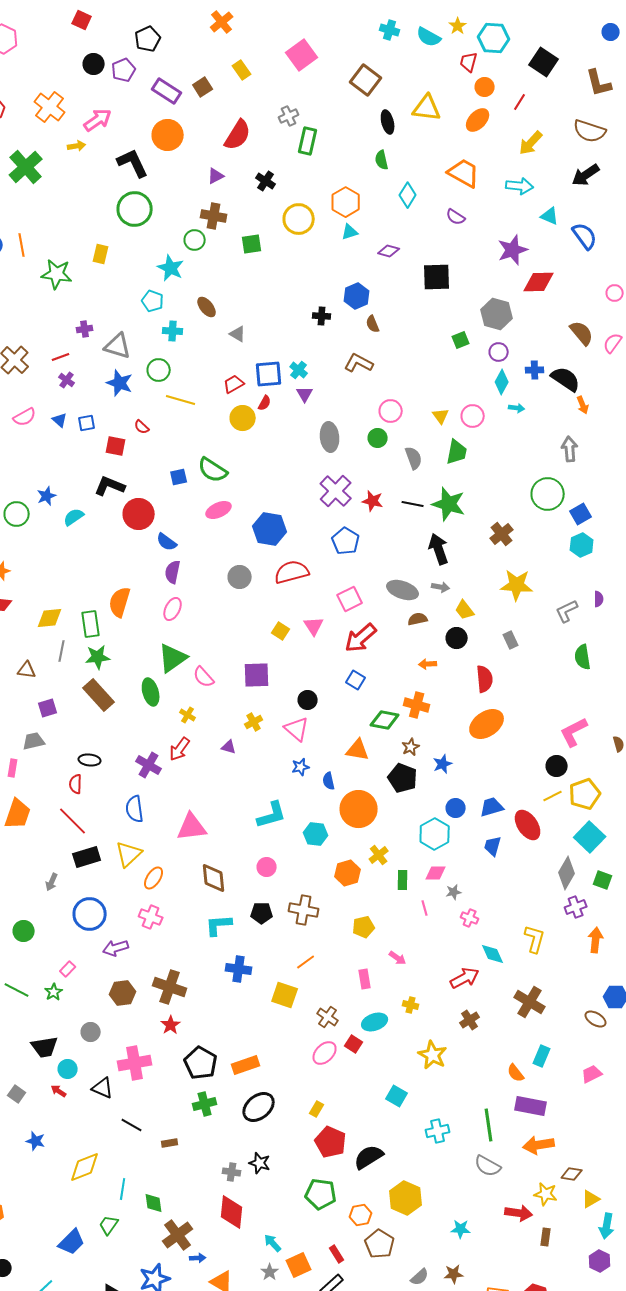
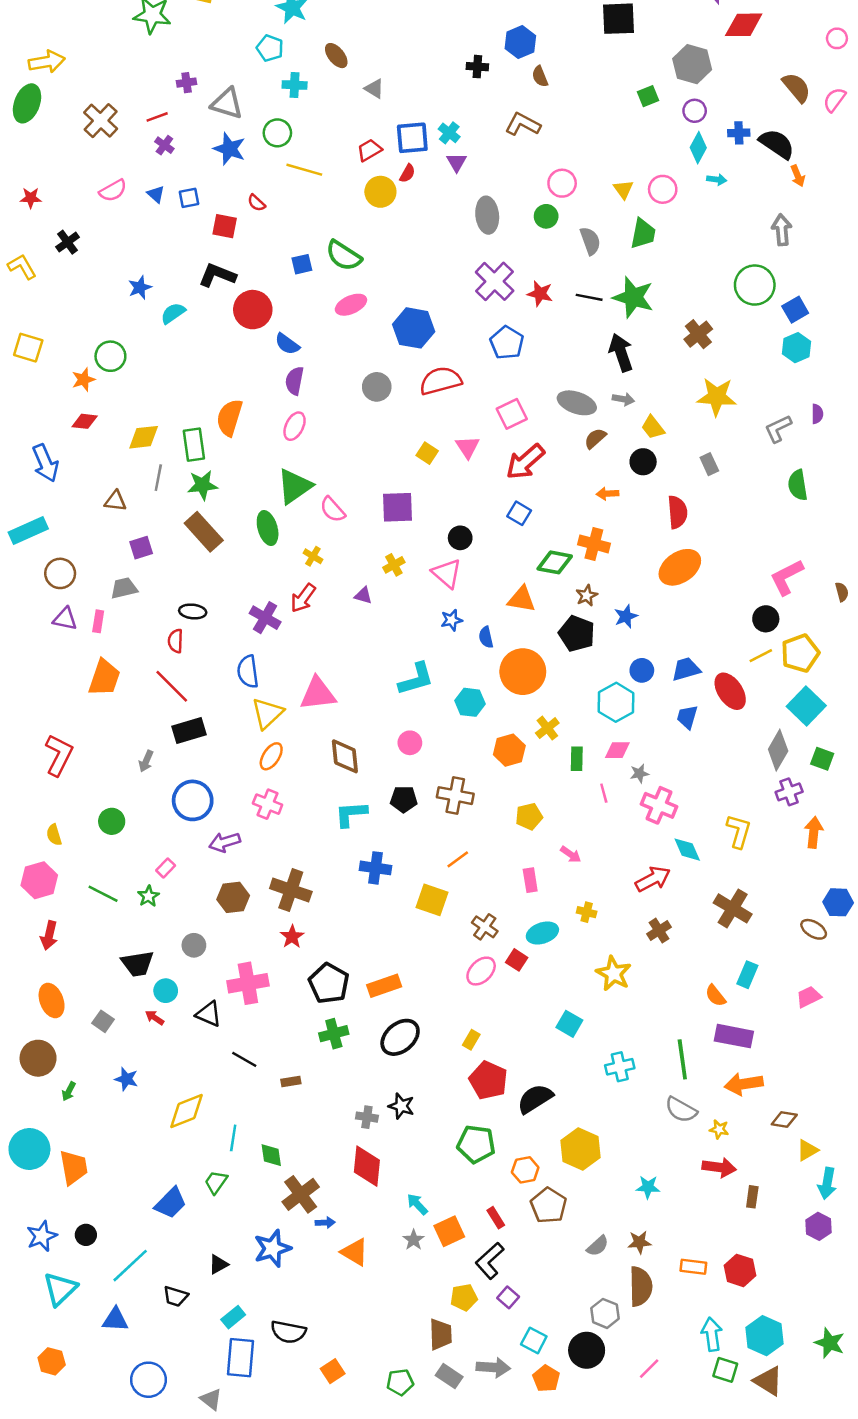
green circle: (17, 514) -> (110, 356), moved
brown semicircle: (418, 619) -> (595, 438), turned -30
yellow triangle: (129, 854) -> (268, 713), moved
pink cross: (470, 918) -> (659, 805), size x1.6
yellow star: (546, 1194) -> (719, 1129), moved, size x0.7

